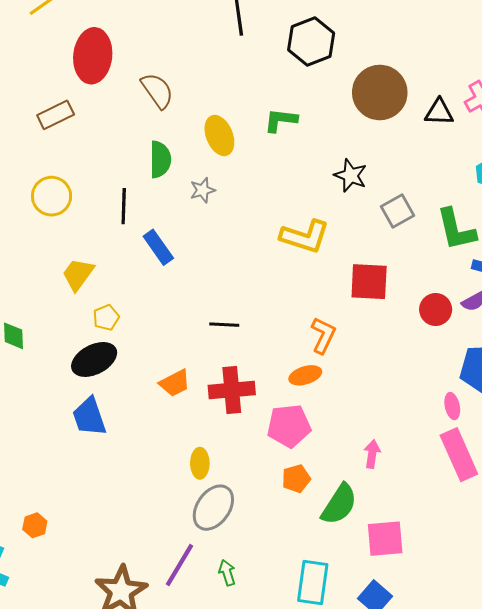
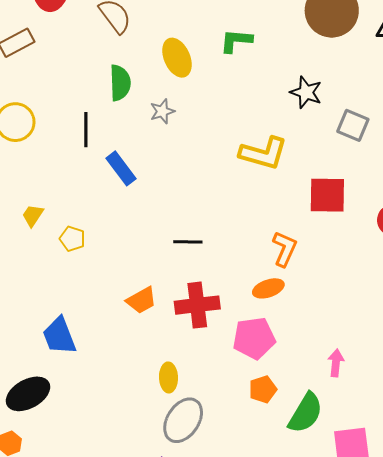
gray square: (397, 211) -> (353, 125), turned -36
yellow trapezoid: (78, 274) -> (33, 215), moved, size x0.7
yellow pentagon: (106, 318) -> (72, 239), turned -30
black ellipse: (94, 359) -> (28, 394), moved

